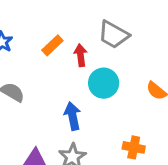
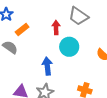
orange rectangle: (52, 45) -> (22, 30), moved

